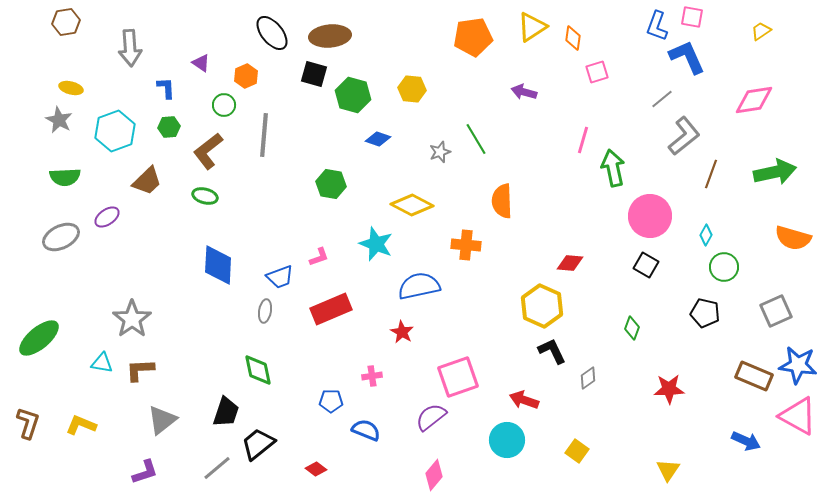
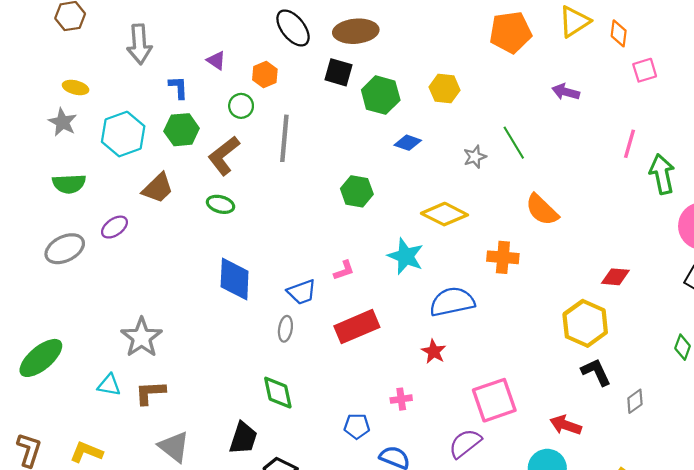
green hexagon: (169, 127) -> (182, 130), size x1.4
orange semicircle: (502, 201) -> (542, 210), turned -44
gray triangle: (162, 420) -> (174, 447), turned -44

